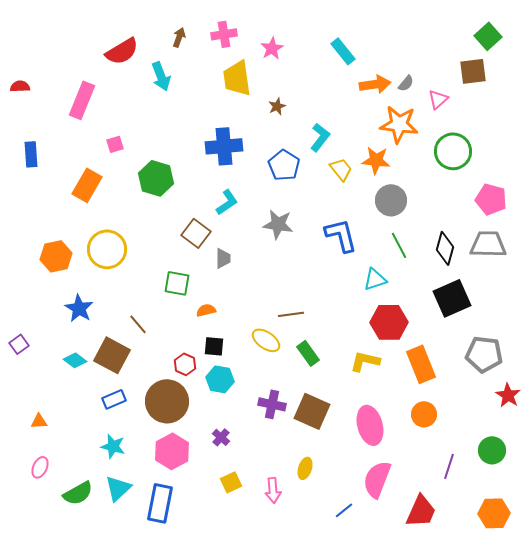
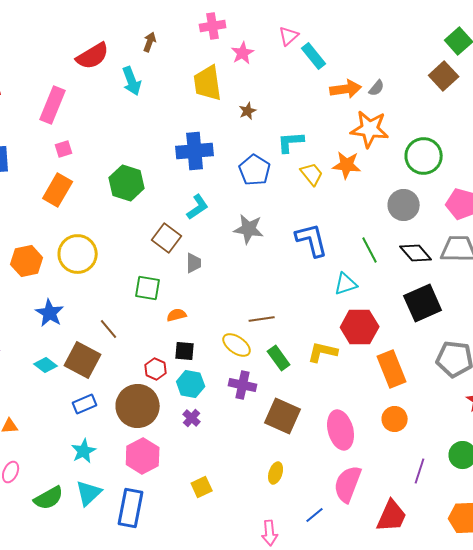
pink cross: (224, 34) -> (213, 26), moved
brown square: (473, 71) -> (444, 76), turned -36
pink triangle: (438, 99) -> (289, 36), moved
cyan L-shape: (320, 137) -> (291, 142), turned -132
pink square: (115, 144) -> (64, 149), moved
gray circle: (391, 200) -> (404, 205), moved
black diamond: (445, 248) -> (416, 253), turned -56
yellow L-shape: (365, 361) -> (323, 352), moved
purple cross: (272, 404) -> (243, 385), moved
purple cross: (221, 437) -> (192, 418), moved
cyan star: (113, 446) -> (84, 451), turned 30
pink arrow: (273, 490) -> (270, 533), moved

